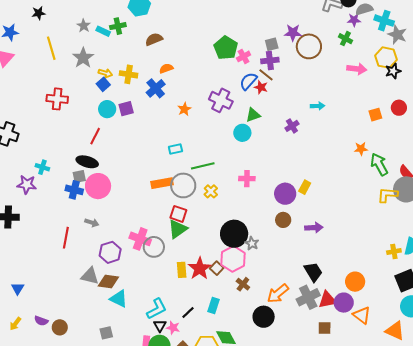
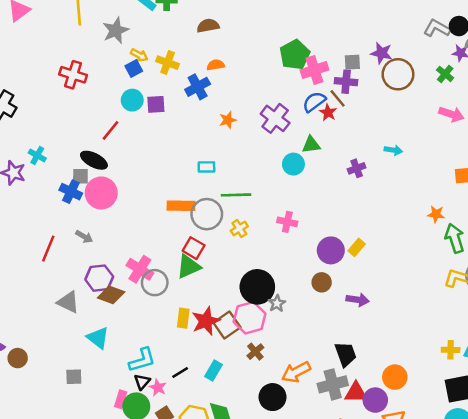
pink cross: (244, 56) -> (314, 70), size x1.5
brown square: (217, 268) -> (227, 325), size x1.5
brown diamond: (108, 282) -> (111, 295), moved

